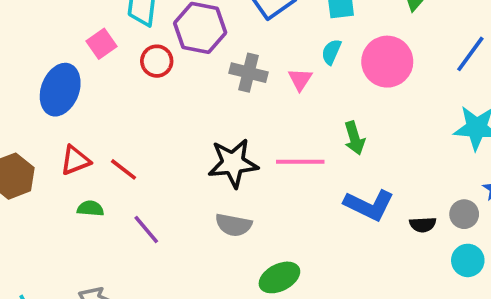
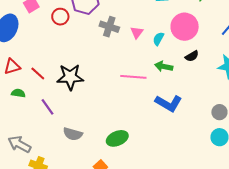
cyan semicircle: (331, 52) -> (158, 39), moved
green arrow: (355, 138) -> (164, 66), turned 114
black star: (233, 163) -> (70, 77), moved
gray semicircle: (234, 225) -> (73, 134), moved
black semicircle: (423, 225) -> (192, 56), moved, turned -32

